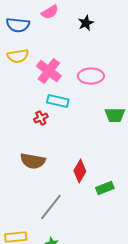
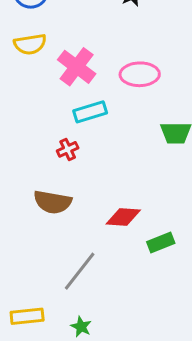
cyan rectangle: (58, 101) -> (90, 112), turned -30
red cross: (41, 118) -> (68, 149), moved
red diamond: (80, 171) -> (123, 217), turned 65

